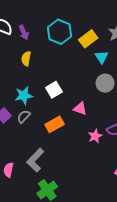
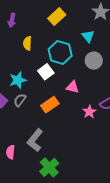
purple arrow: (24, 32) -> (12, 20), turned 40
cyan hexagon: (59, 32) -> (60, 52), moved
yellow rectangle: (88, 39) -> (57, 17), moved
yellow semicircle: (26, 59) -> (27, 43), moved

